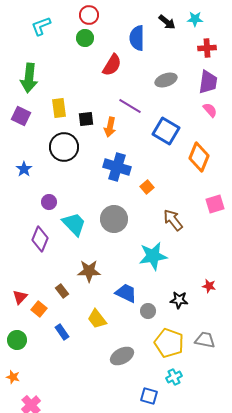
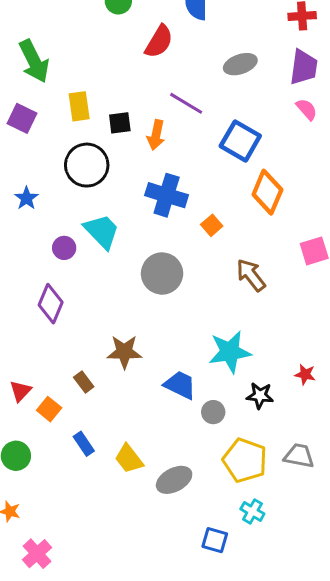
green arrow: (29, 78) -> (34, 61), turned -32
orange diamond: (199, 157) -> (267, 192), moved
cyan trapezoid: (74, 224) -> (102, 231), moved
cyan star: (153, 256) -> (230, 352), moved
yellow trapezoid: (97, 319) -> (129, 459), moved
cyan cross: (174, 377) -> (252, 511), turned -35

